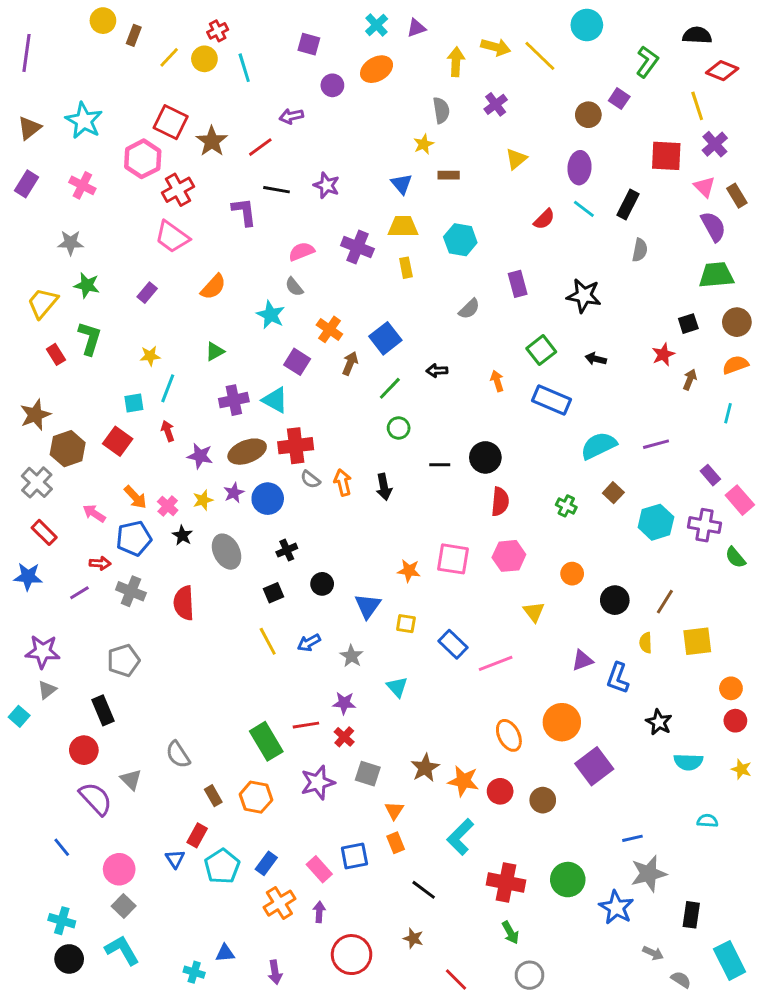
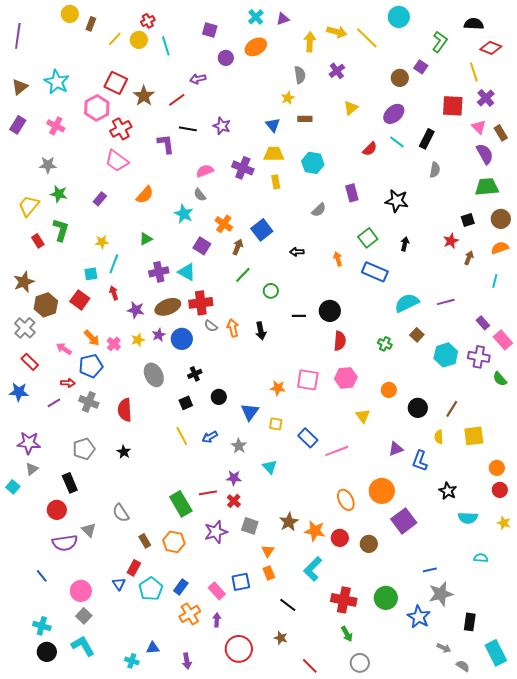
purple ellipse: (579, 168) -> (394, 114), turned 45
black arrow: (596, 359) -> (405, 244), turned 88
green line: (390, 388) -> (243, 275), moved
black star: (182, 535) -> (124, 452), moved
purple semicircle: (96, 799) -> (65, 543), turned 125

